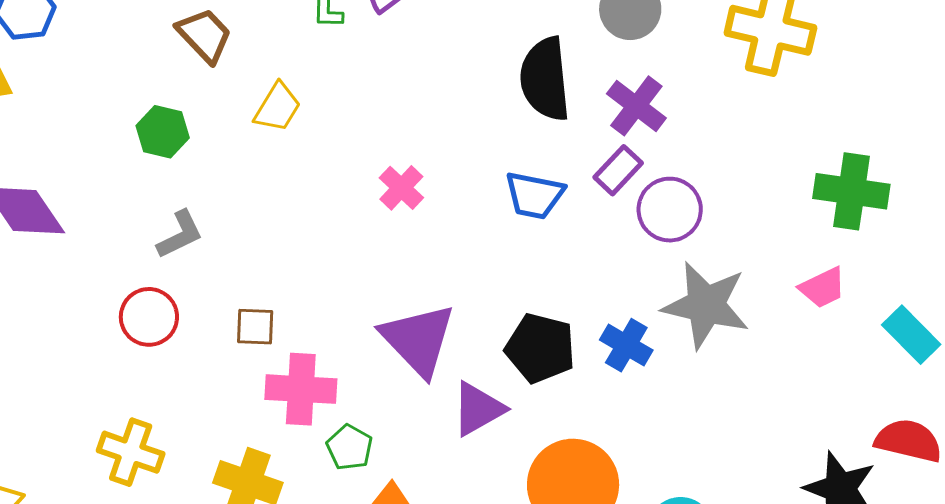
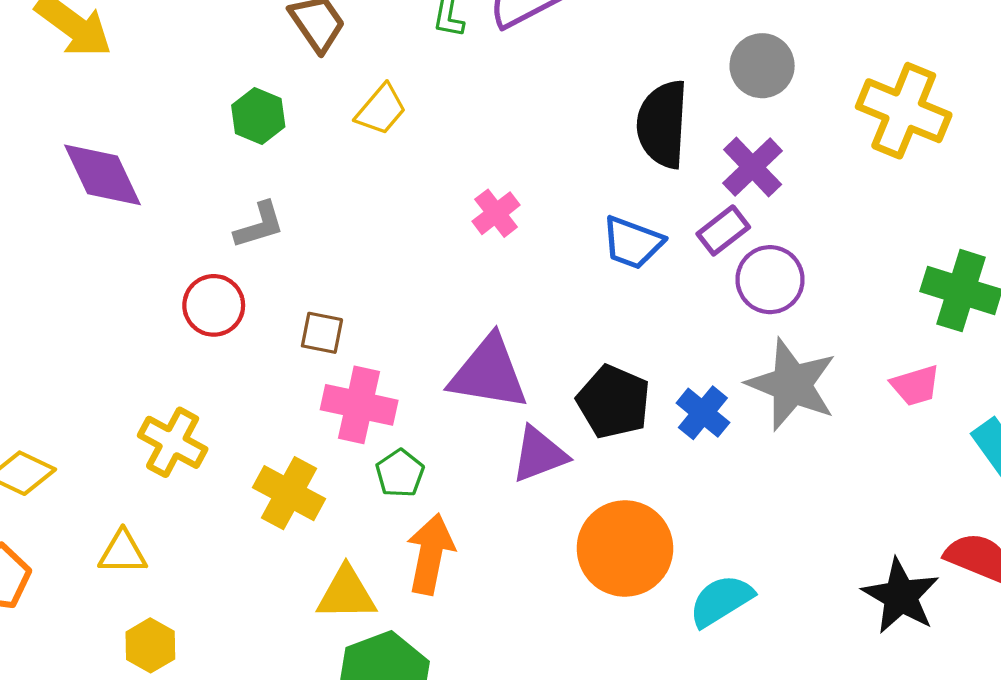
purple triangle: (418, 340) -> (489, 373), turned -46

